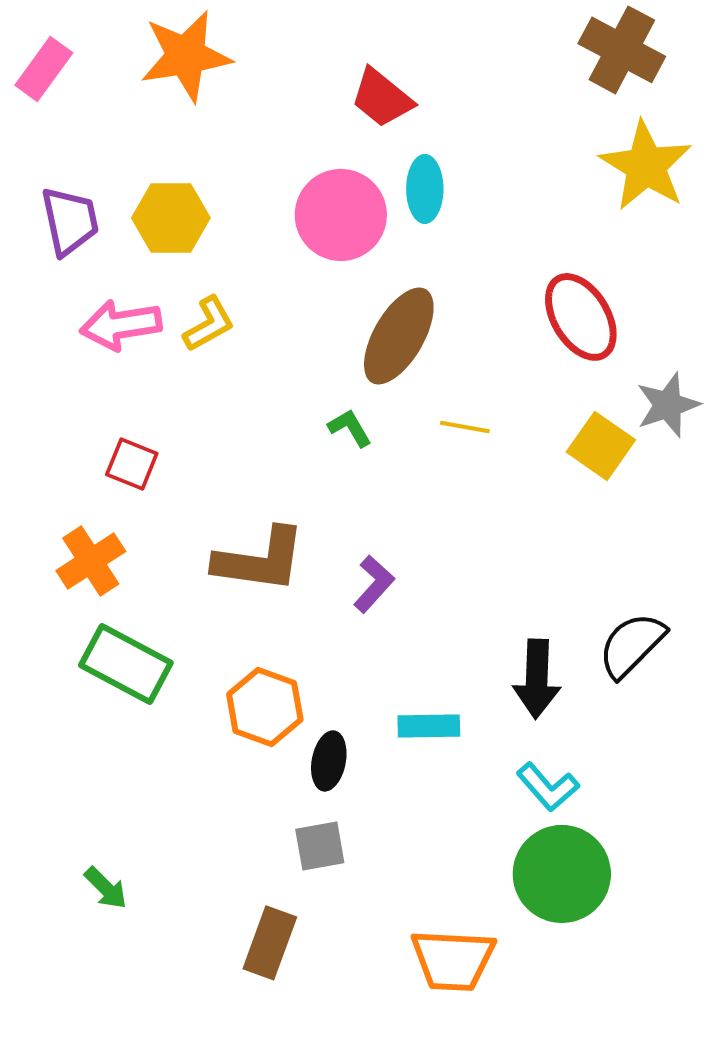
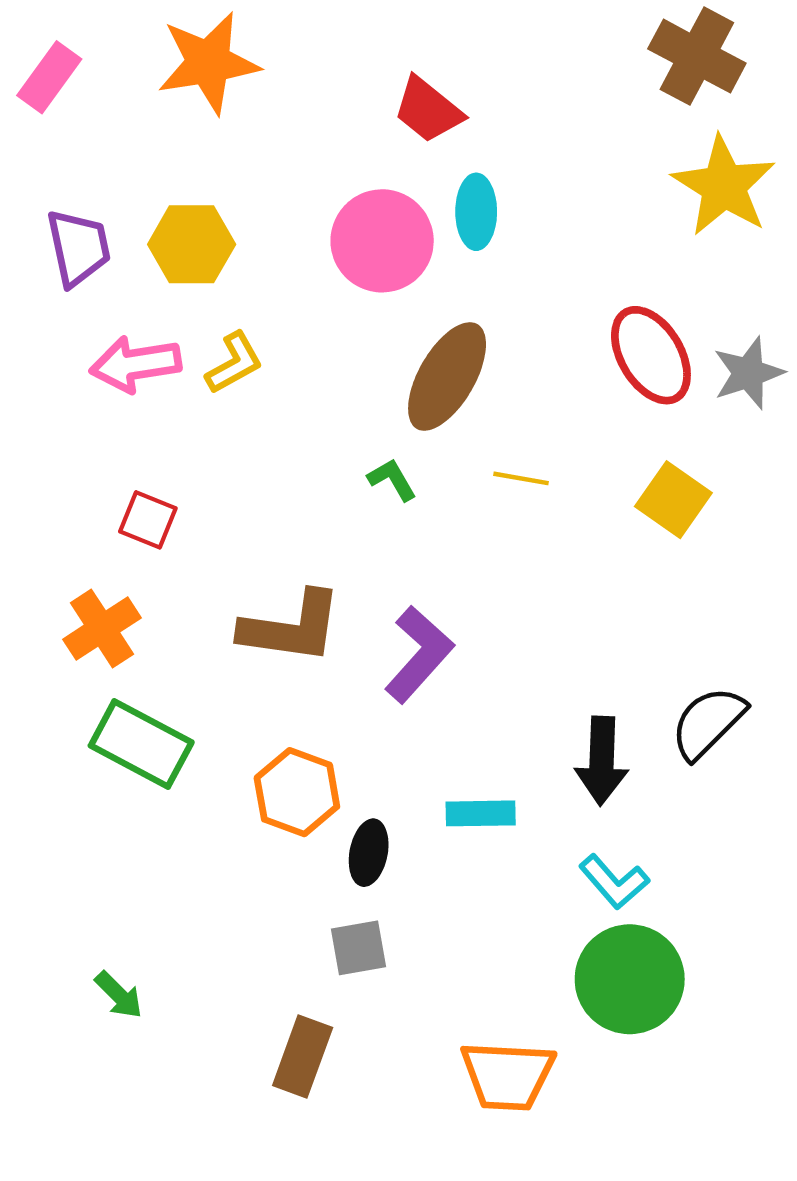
gray star: (668, 405) -> (748, 373), moved
purple L-shape: (374, 584) -> (419, 654), size x1.5

